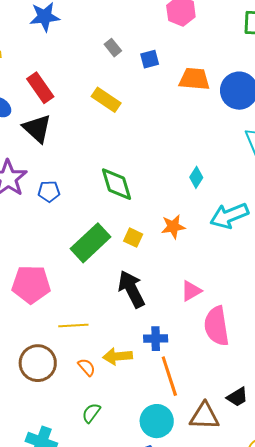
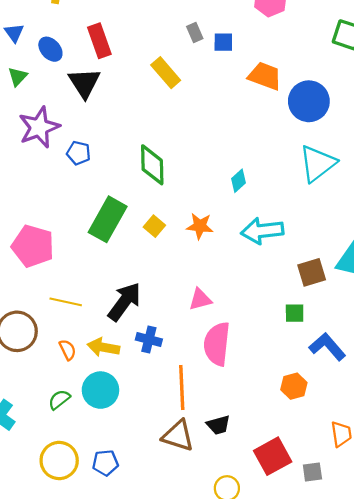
gray rectangle: (113, 48) -> (195, 33), moved
green rectangle: (90, 243) -> (108, 219), turned -33
black arrow: (131, 289) -> (124, 302), moved, turned 48
orange line: (169, 376) -> (182, 388), moved
cyan circle: (157, 421) -> (100, 390), moved

